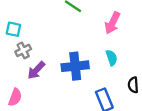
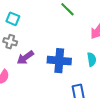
gray cross: (23, 50) -> (10, 42), moved, turned 32

